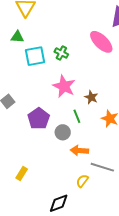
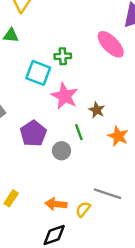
green cross: (61, 53) -> (63, 56), turned -32
cyan square: (35, 56) -> (38, 73), moved, turned 30
orange arrow: (79, 151) -> (56, 204), moved

